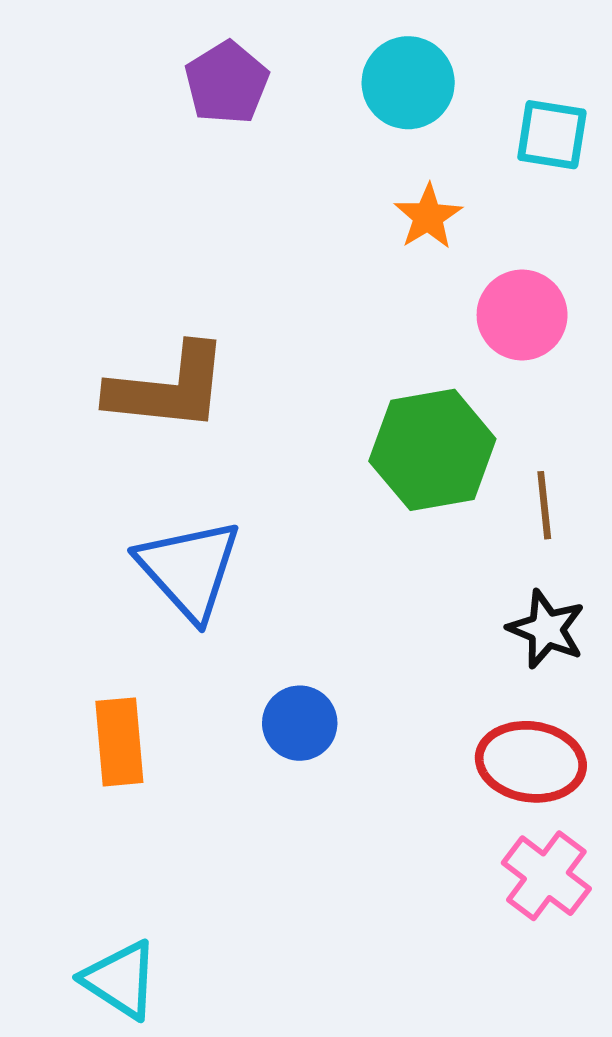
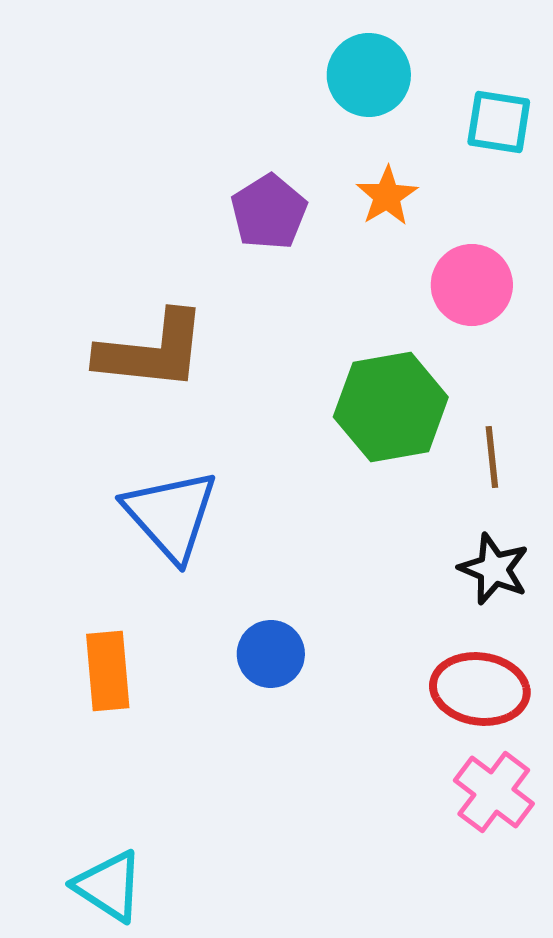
purple pentagon: (227, 83) -> (269, 212), moved

